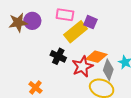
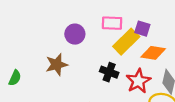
brown star: (18, 23) -> (57, 65), moved
orange diamond: (96, 57) -> (153, 53), moved

